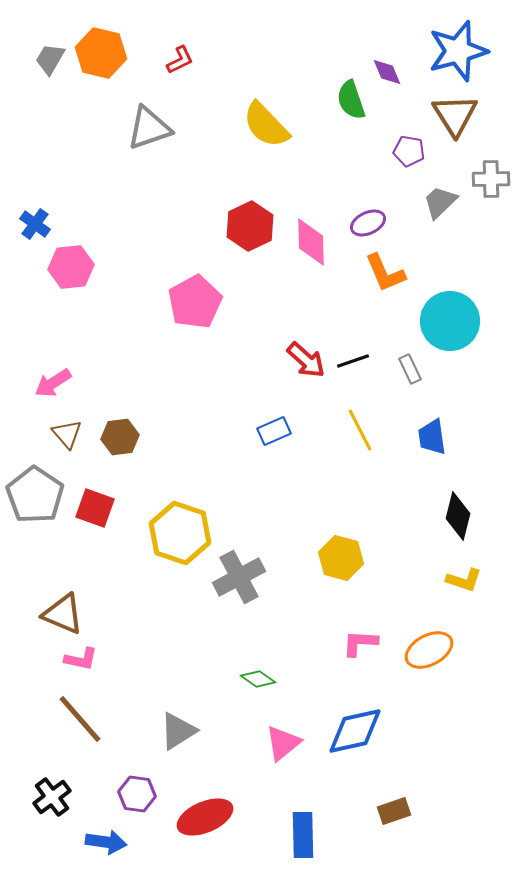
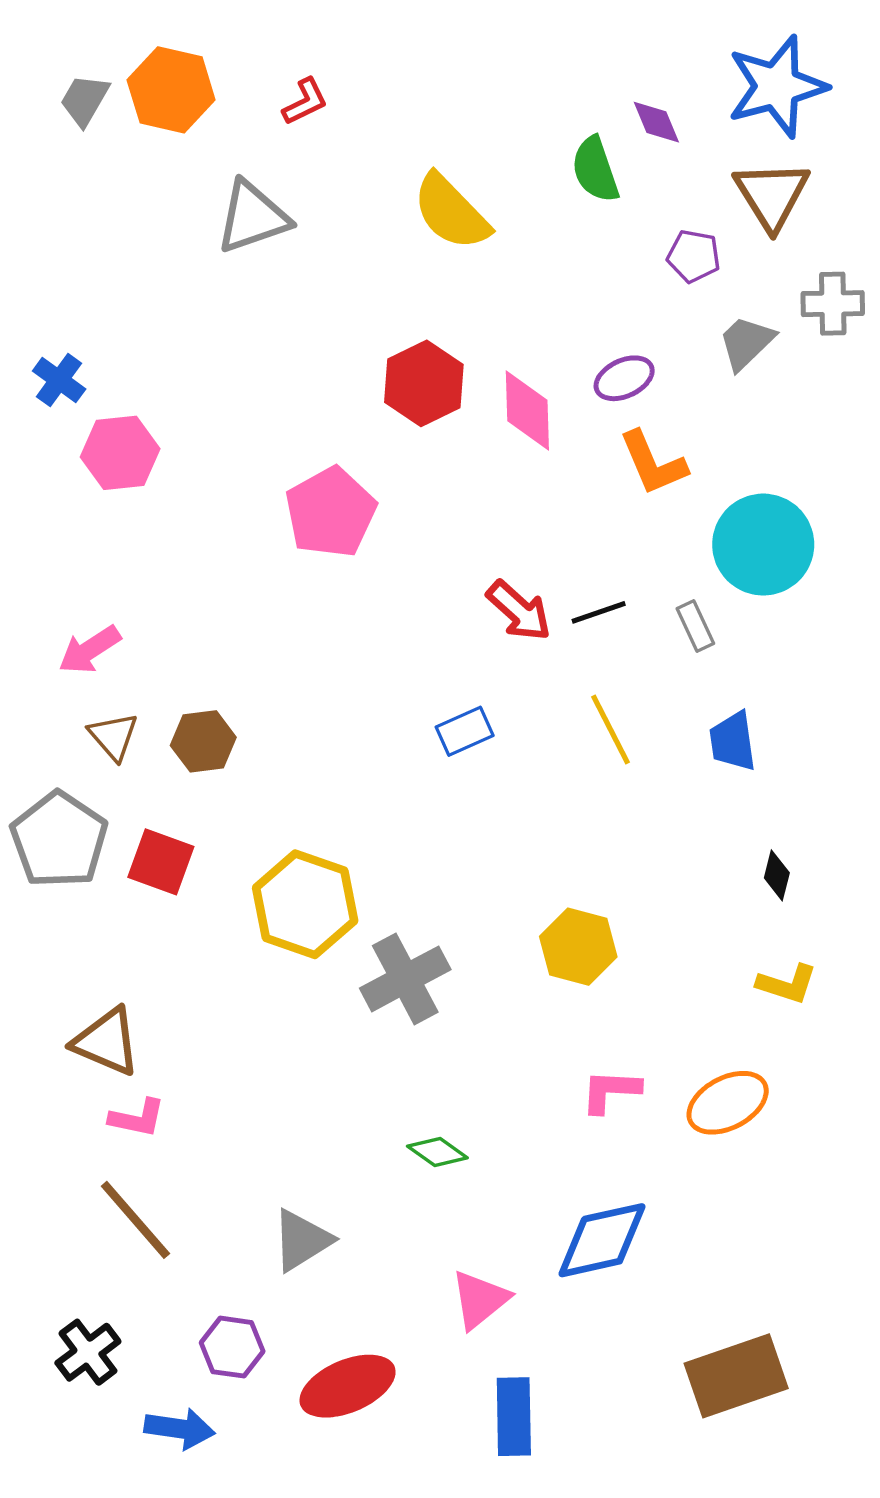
black diamond: (458, 516) -> (777, 875), size x0.6
pink triangle: (283, 743) -> (480, 1300), moved
brown rectangle: (394, 811) -> (736, 1376), moved, size x1.8

